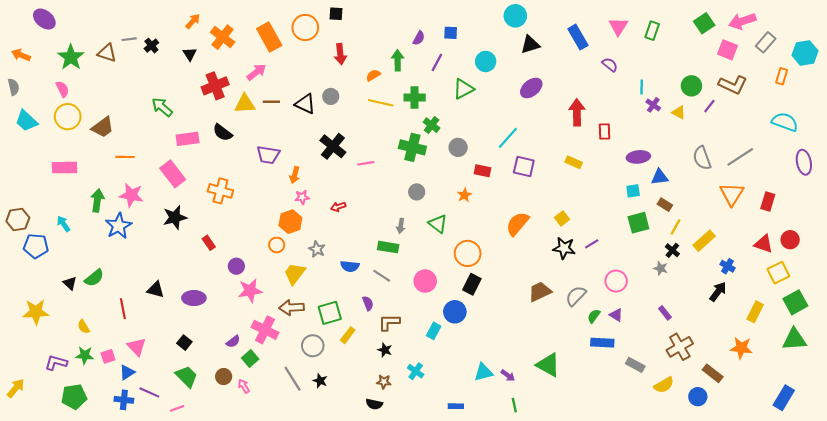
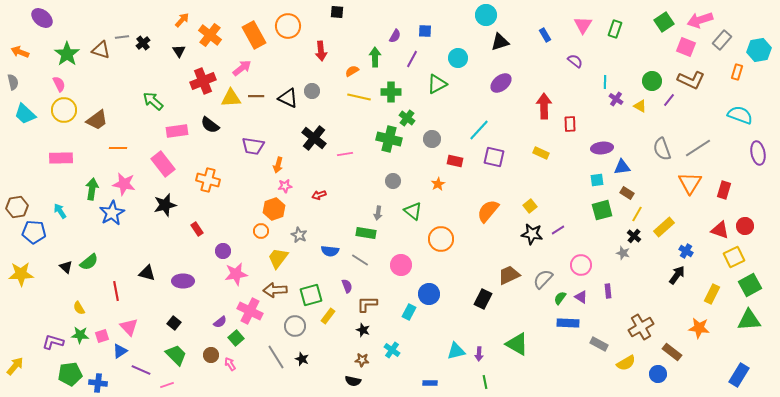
black square: (336, 14) -> (337, 12), moved
blue rectangle: (578, 37) -> (545, 35), size x0.6
black rectangle: (472, 284) -> (483, 299), moved
yellow star: (36, 312) -> (21, 274), moved
purple rectangle: (665, 313) -> (608, 291), moved, turned 32
purple arrow: (508, 375) -> (479, 354), turned 56
blue cross: (124, 400) -> (98, 383), moved

